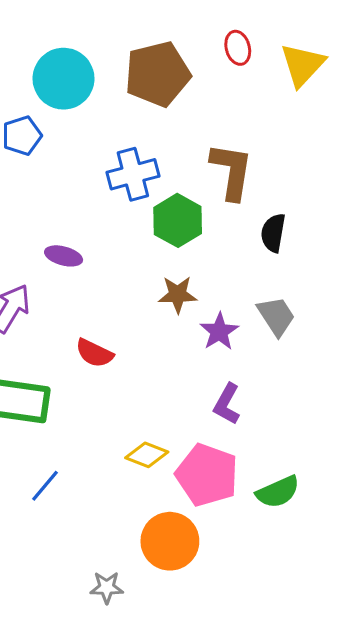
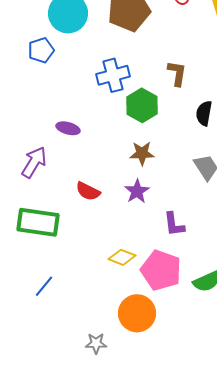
brown L-shape: (232, 171) -> (177, 73), size x0.7
purple star: (219, 332) -> (137, 191), moved
purple L-shape: (227, 404) -> (174, 224), turned -36
blue line: (45, 486) -> (44, 286), moved

